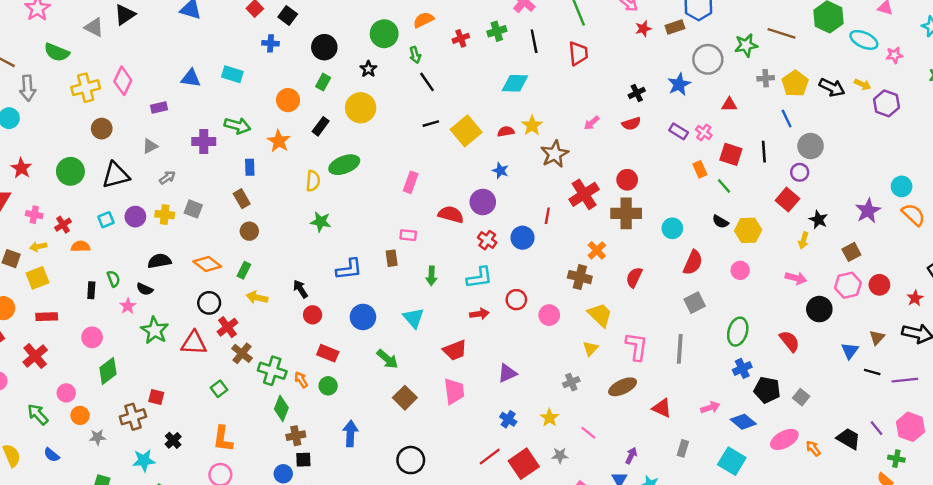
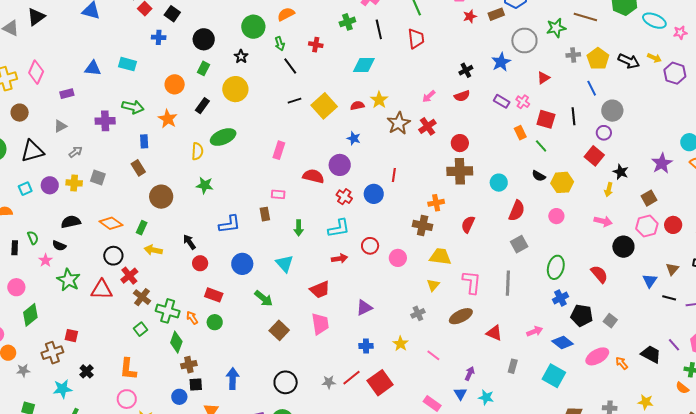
red cross: (461, 38) -> (316, 45), moved, turned 32
red triangle: (729, 105) -> (544, 78), turned -32
red cross: (584, 194) -> (427, 126), moved, size x0.7
brown circle: (249, 231) -> (161, 197), moved, size x1.5
orange cross: (597, 250) -> (436, 203), turned 35
yellow trapezoid: (600, 315) -> (440, 257), turned -35
green square: (219, 389) -> (140, 329), moved
blue cross: (508, 419) -> (366, 346), turned -32
blue arrow: (350, 434) -> (233, 379), moved
gray star: (560, 455) -> (329, 382), moved

